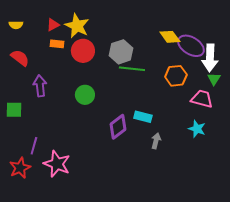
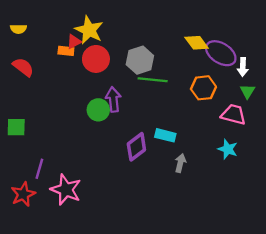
red triangle: (53, 25) -> (74, 42), moved
white arrow: (210, 58) -> (243, 67), size x0.6
purple arrow: (40, 86) -> (113, 99), moved

